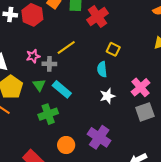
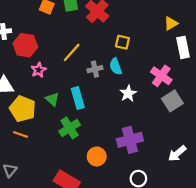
red hexagon: (32, 15) -> (25, 45), moved
gray cross: (49, 64) -> (95, 69), moved
cyan rectangle: (62, 89) -> (78, 98), turned 48
purple cross: (99, 137) -> (130, 140), turned -35

